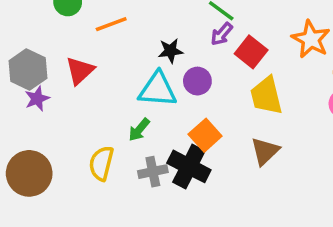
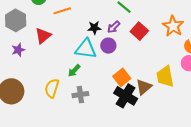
purple arrow: (222, 34) -> (114, 27), moved
gray hexagon: (28, 69) -> (16, 20), moved
yellow trapezoid: (266, 96) -> (165, 76), moved
orange square: (205, 135) -> (122, 77), moved
black cross: (189, 166) -> (126, 96), moved

